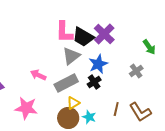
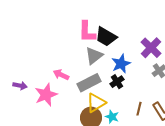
purple cross: (104, 34) -> (151, 48), moved
yellow triangle: (73, 103) -> (96, 103), size x1.5
pink star: (26, 108) -> (46, 95), moved, turned -30

